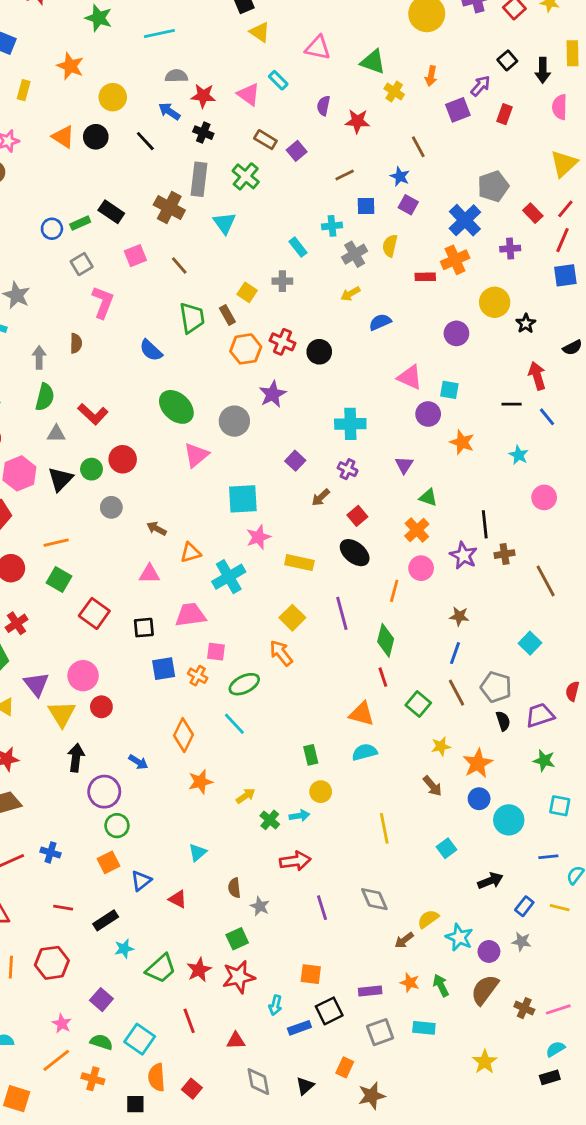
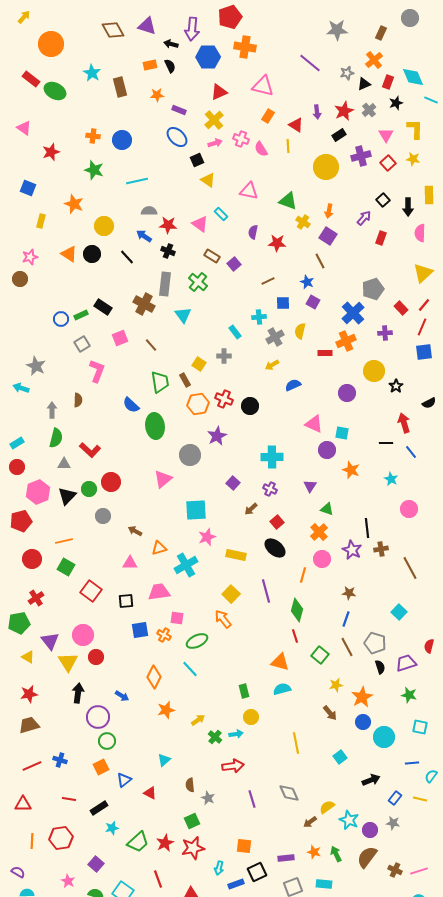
purple square: (458, 110) -> (328, 236), moved, turned -36
green ellipse: (176, 407) -> (155, 426), moved, turned 40

